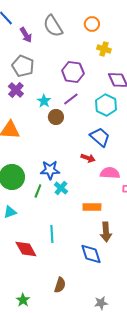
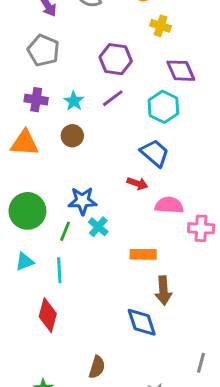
purple cross: (16, 90) -> (36, 100), moved, turned -35
brown circle: (56, 117) -> (72, 136), moved
cyan line: (52, 234) -> (59, 270), moved
red diamond: (26, 249) -> (48, 315), turned 45

